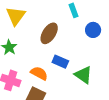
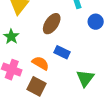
green triangle: (83, 75) -> (85, 78), moved, turned 30

